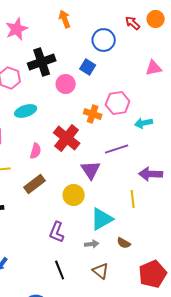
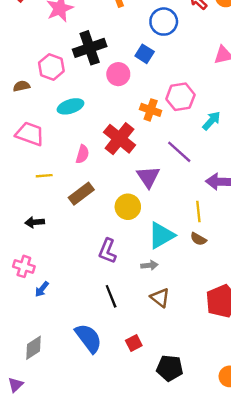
cyan arrow: (144, 123) -> (211, 121), turned 144
purple line: (117, 149) -> (179, 152), turned 60
brown semicircle: (124, 243) -> (198, 239), moved

